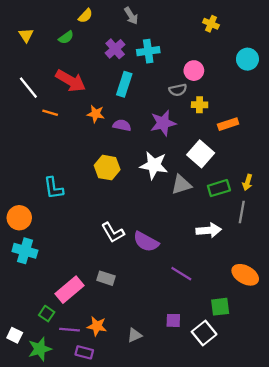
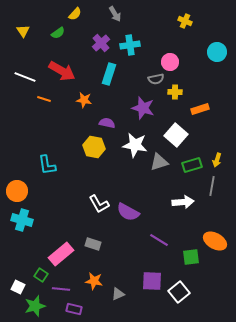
white line: (28, 88) -> (25, 77), turned -30
purple star: (163, 123) -> (143, 108), turned 30
purple semicircle: (122, 125) -> (107, 123), moved
green square: (220, 307) -> (191, 257), moved
purple square: (173, 320) -> (152, 281), size x1.5
orange star: (97, 326) -> (94, 281), moved
white square: (15, 335) -> (18, 287), moved

